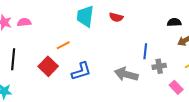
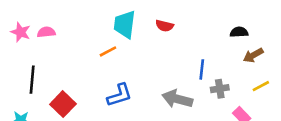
orange line: (63, 45) -> (108, 51), moved
red square: (48, 66) -> (63, 104), moved

